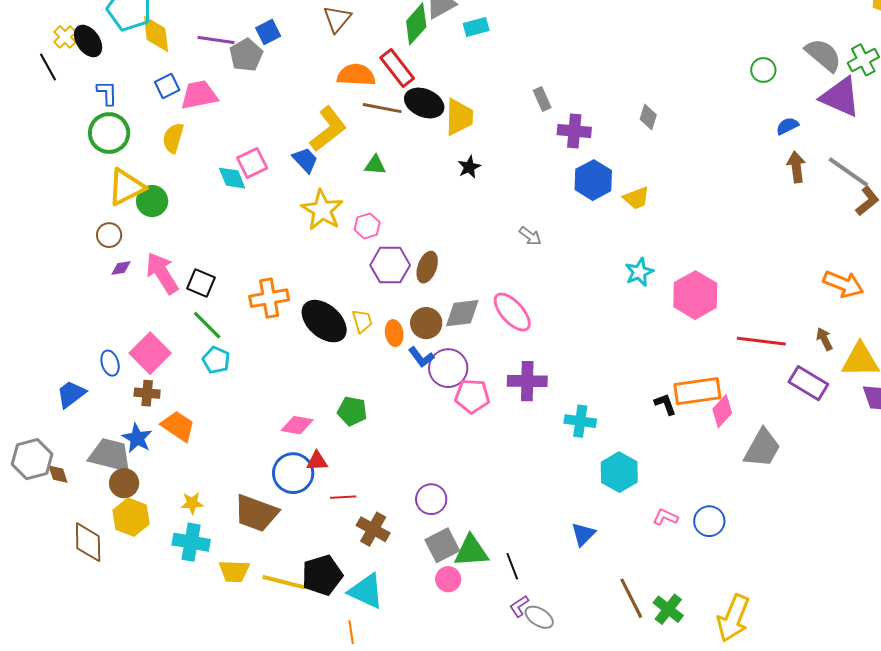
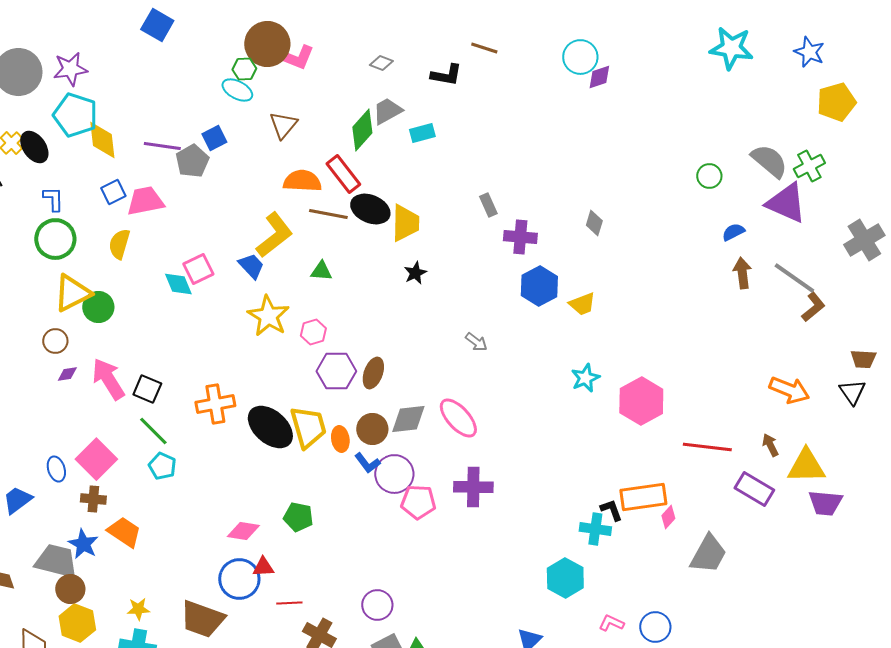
yellow trapezoid: (362, 321) -> (308, 427), size x1.8
pink diamond: (722, 411) -> (668, 517), size x0.7
cyan cross: (580, 421) -> (595, 529), moved

